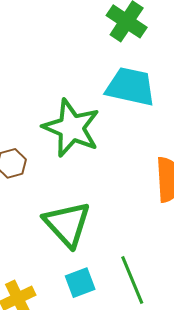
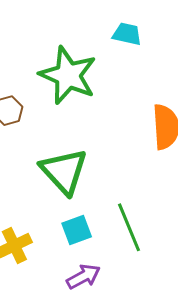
cyan trapezoid: (130, 87) -> (127, 34), size x0.6

